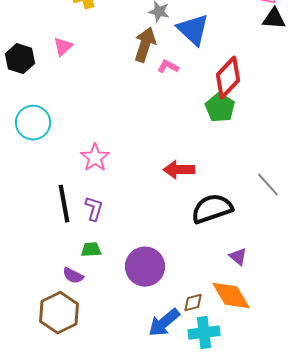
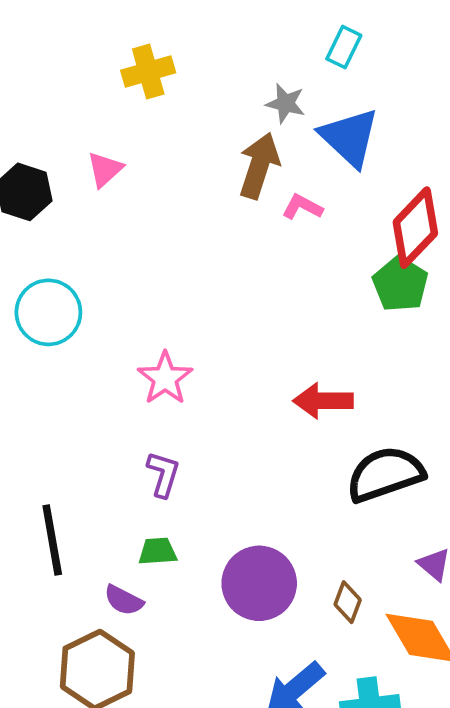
black line: (64, 204) -> (52, 540), moved
brown diamond: (193, 303) -> (348, 602), moved, turned -55

